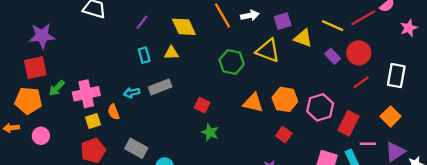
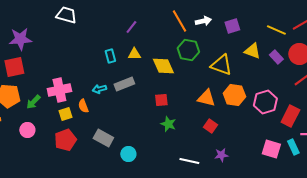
purple line: (142, 22) -> (131, 27), moved
yellow diamond: (184, 27) -> (163, 66), moved
yellow triangle: (303, 38) -> (252, 51), moved
yellow triangle: (268, 51) -> (221, 65), moved
green hexagon: (232, 62) -> (188, 50), moved
green arrow: (57, 88) -> (33, 102), moved
red square: (202, 105) -> (161, 100), turned -32
red square: (284, 135) -> (210, 126), moved
pink circle: (41, 136) -> (27, 130), moved

